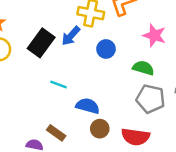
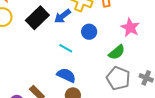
green semicircle: (143, 68) -> (117, 52), turned 114
cyan line: (59, 85) -> (66, 48), moved

